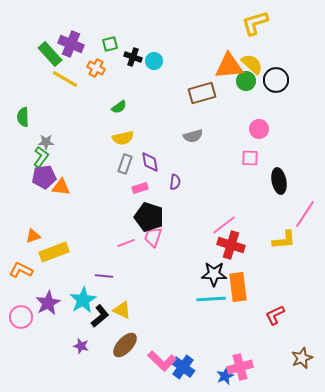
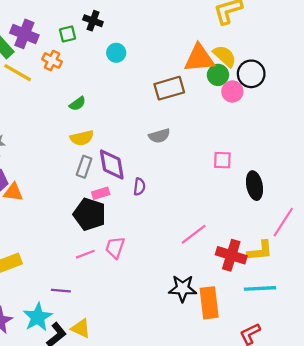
black cross: (133, 57) -> (93, 21), moved
pink circle: (259, 129) -> (232, 91), moved
purple diamond: (150, 162) -> (112, 165), size x1.4
black pentagon: (149, 217) -> (90, 214), moved
red cross: (231, 245) -> (231, 255), moved
cyan line: (211, 299) -> (260, 288), moved

